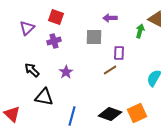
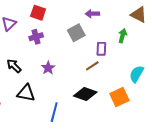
green arrow: (140, 31) -> (122, 36), moved
gray square: (94, 37) -> (76, 33), turned -30
orange square: (137, 113) -> (119, 97), moved
black diamond: (110, 114) -> (85, 94), moved

